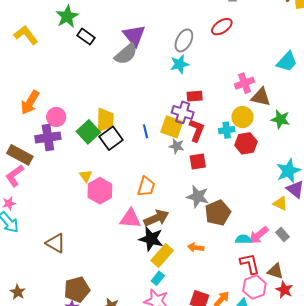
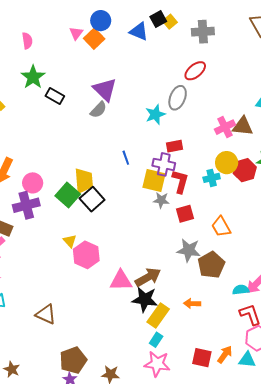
gray ellipse: (184, 40) -> (178, 98), moved
gray semicircle: (126, 54) -> (98, 110), size x0.7
brown triangle: (261, 97) -> (243, 126), moved
blue line: (145, 131) -> (126, 158), moved
red hexagon: (246, 143) -> (245, 170), moved
orange trapezoid: (146, 186) -> (221, 227), moved, turned 140

